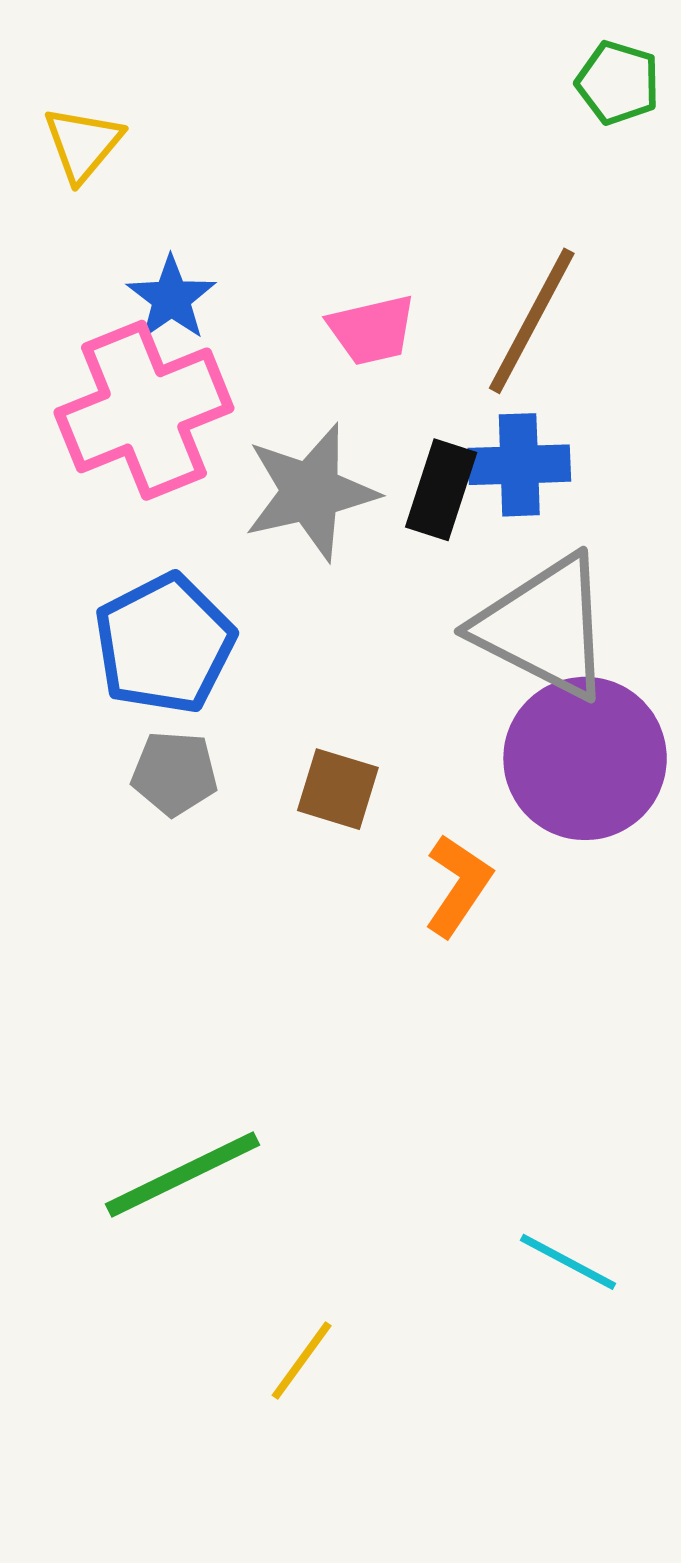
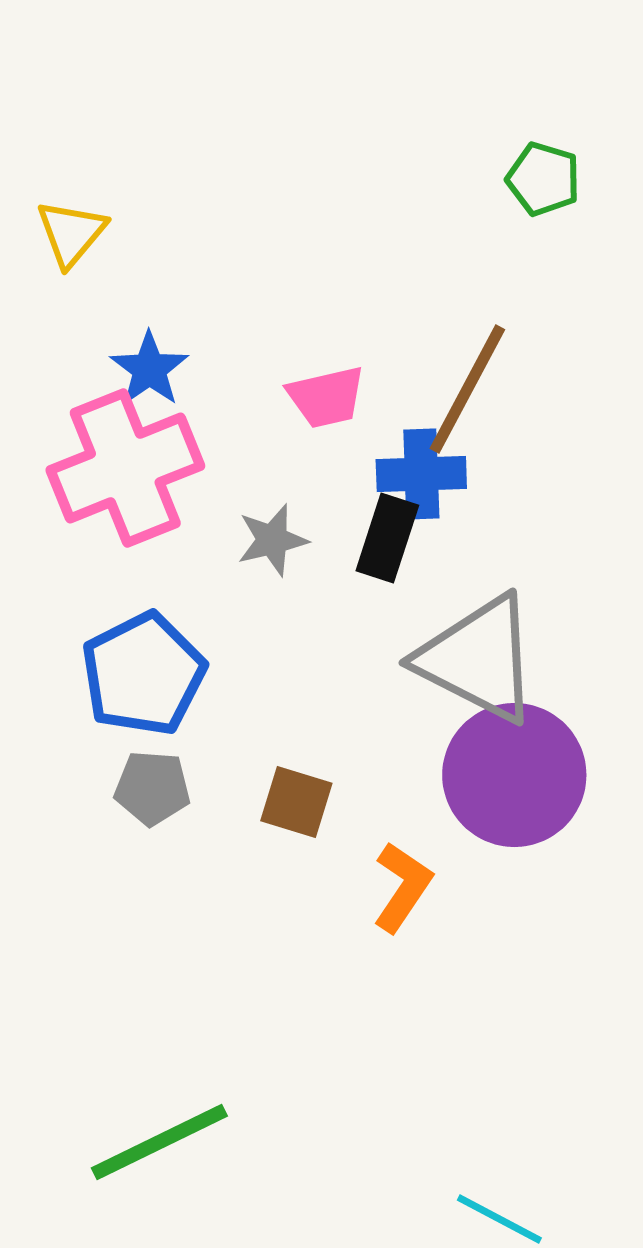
blue cross: (519, 465) -> (421, 474), moved
gray star: (311, 492) -> (272, 540), size x0.6

